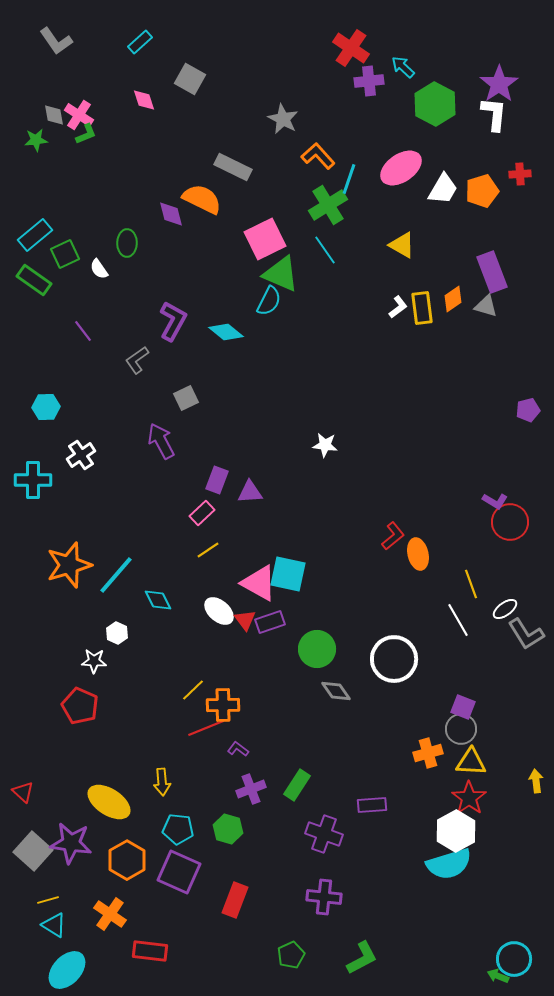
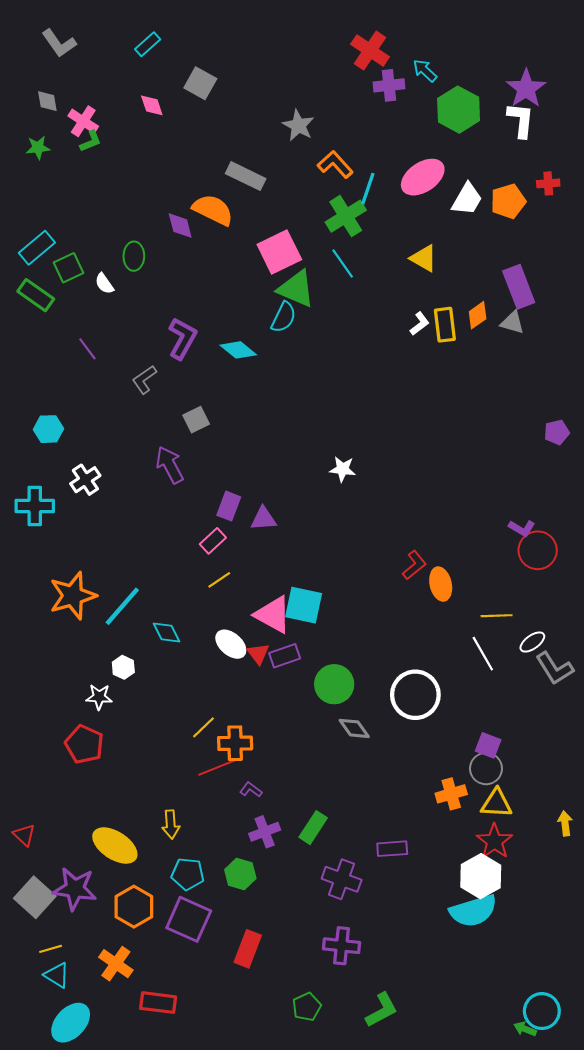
gray diamond: (54, 115) -> (47, 101), moved
yellow line: (471, 584) -> (497, 616), turned -72

